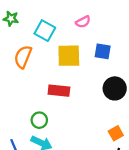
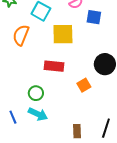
blue square: (103, 51) -> (94, 17), moved
orange square: (116, 133) -> (84, 85), moved

